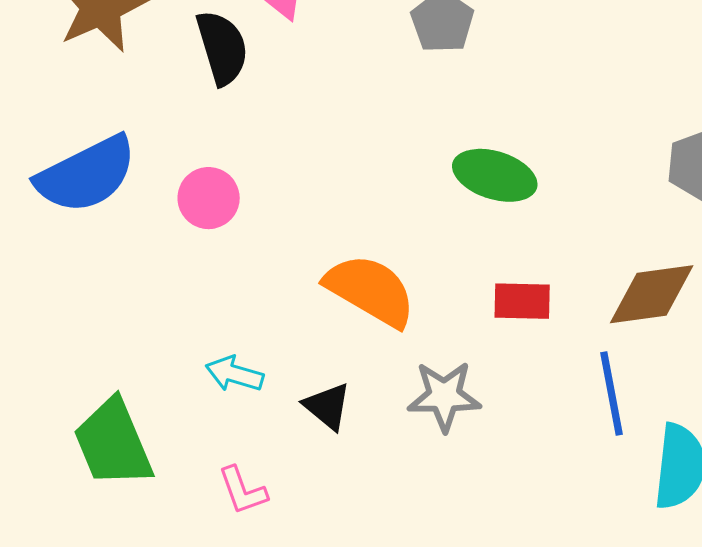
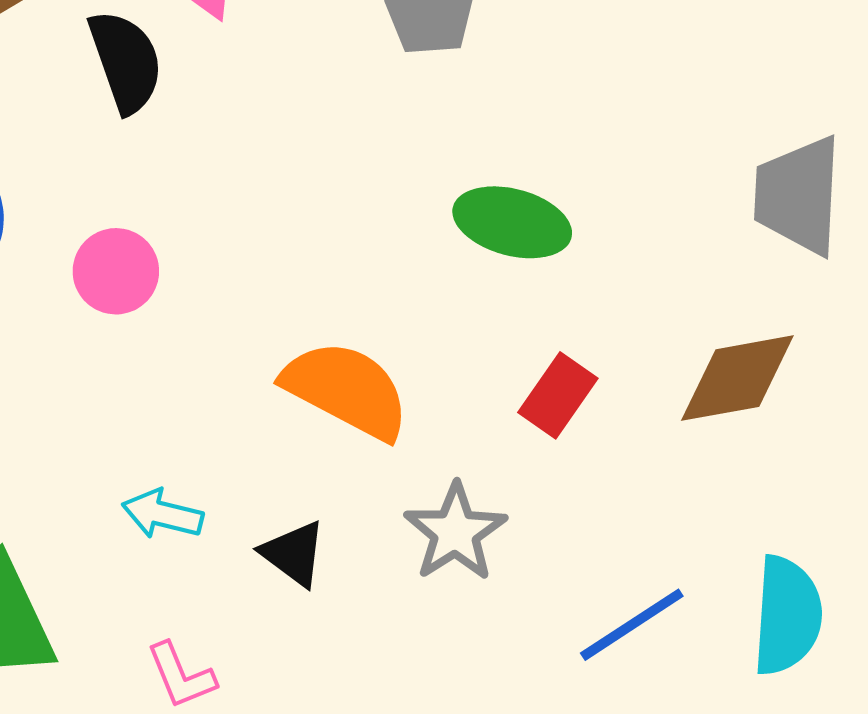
red rectangle: (522, 301) -> (558, 395), turned -54
blue line: (612, 393) -> (632, 625), moved, turned 70
gray star: (444, 396) -> (455, 532), turned -30

